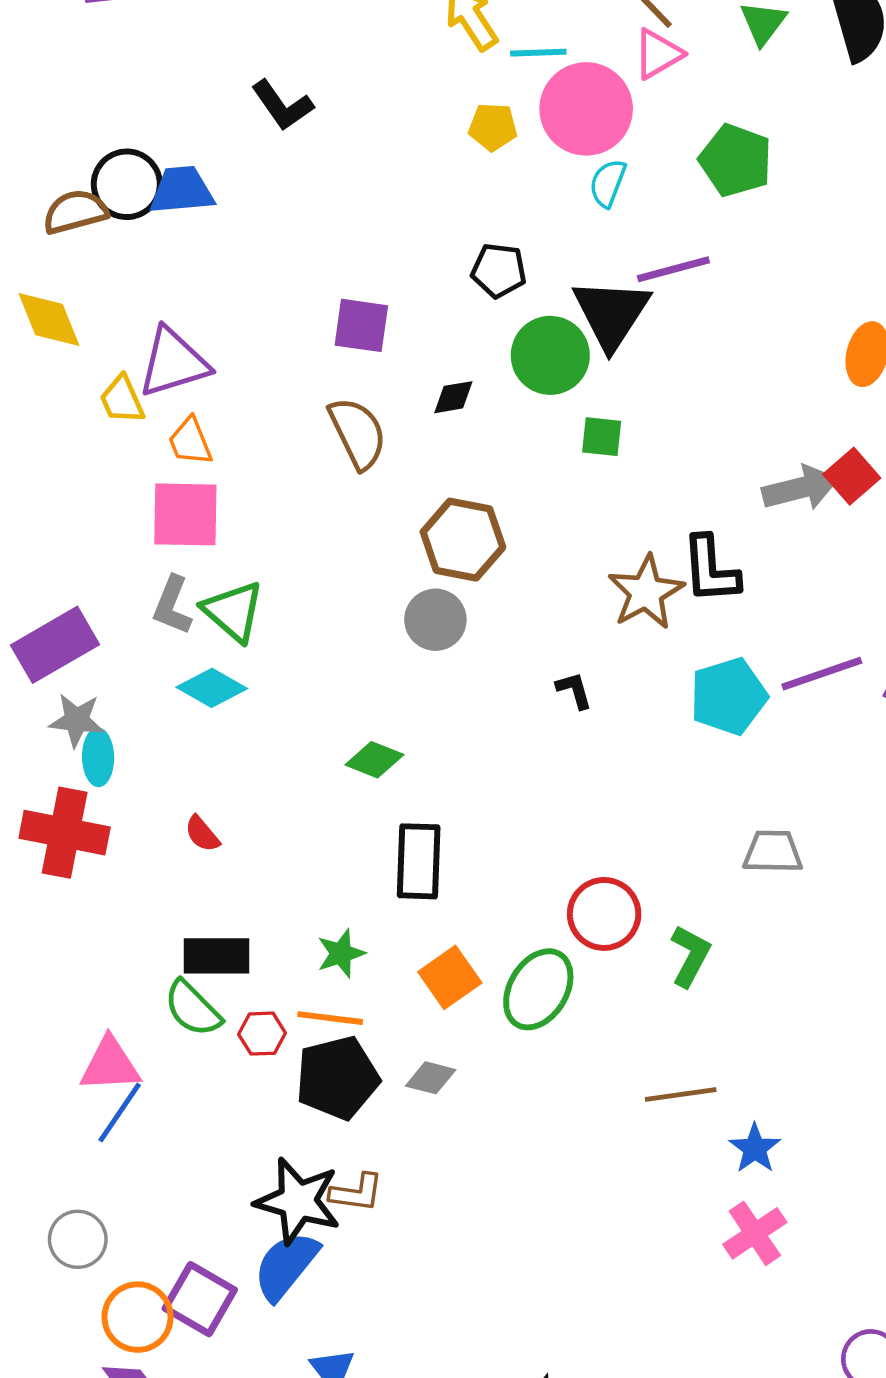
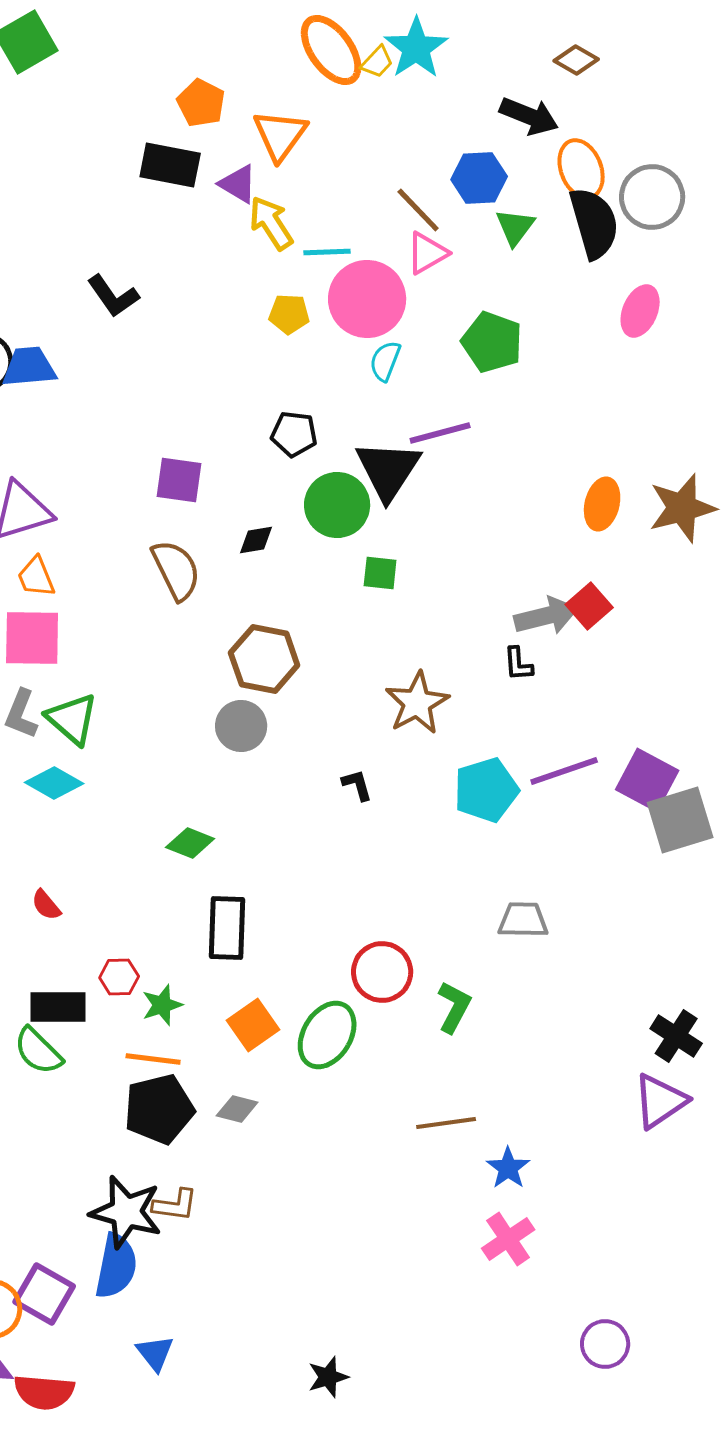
black L-shape: (711, 569) -> (518, 664), moved, size x0.6
red hexagon: (262, 1034) -> (119, 977), moved
blue semicircle: (286, 1266) -> (116, 1266), turned 152

